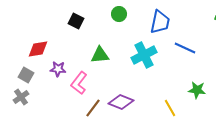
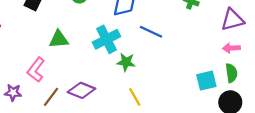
purple star: (58, 69) -> (13, 93), moved
green star: (197, 90) -> (126, 62), moved

